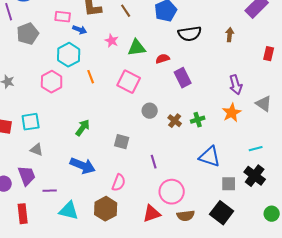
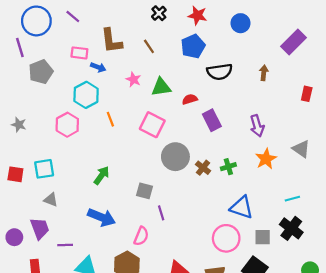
purple arrow: (236, 85) -> (257, 126), moved
gray circle: (150, 111) -> (175, 157), size x1.6
purple line: (154, 162) -> (161, 213), moved
pink circle: (172, 192) -> (226, 238), moved

